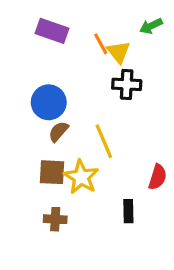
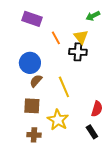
orange line: (101, 44) -> (56, 38), moved
yellow triangle: (119, 52) -> (81, 37), moved
yellow star: (81, 177) -> (58, 120), moved
black rectangle: (128, 211) -> (92, 132), moved, turned -32

